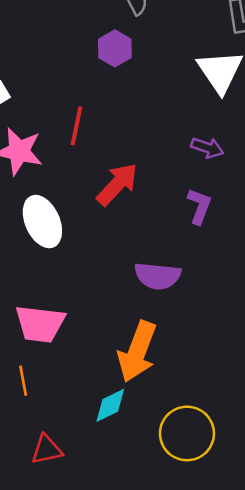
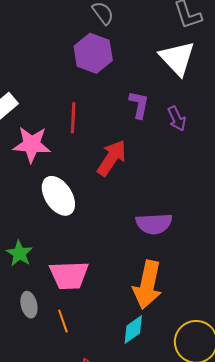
purple hexagon: (115, 48) -> (93, 53), size x1.4
purple arrow: (207, 148) -> (177, 119), turned 55
purple L-shape: (199, 206) -> (139, 105), moved

